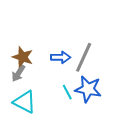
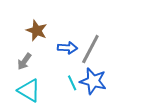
brown star: (23, 57) -> (37, 31), moved

